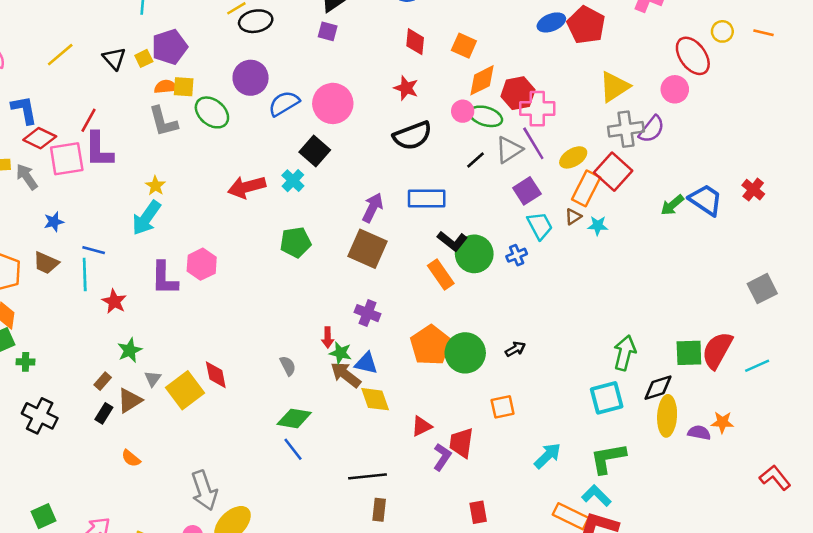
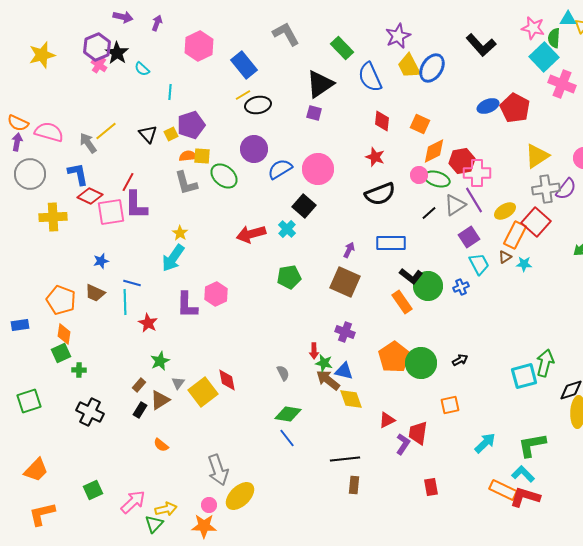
gray arrow: (27, 177) -> (88, 143), moved
purple arrow: (373, 208) -> (349, 250), size x0.7
cyan square: (607, 398) -> (524, 376), moved

